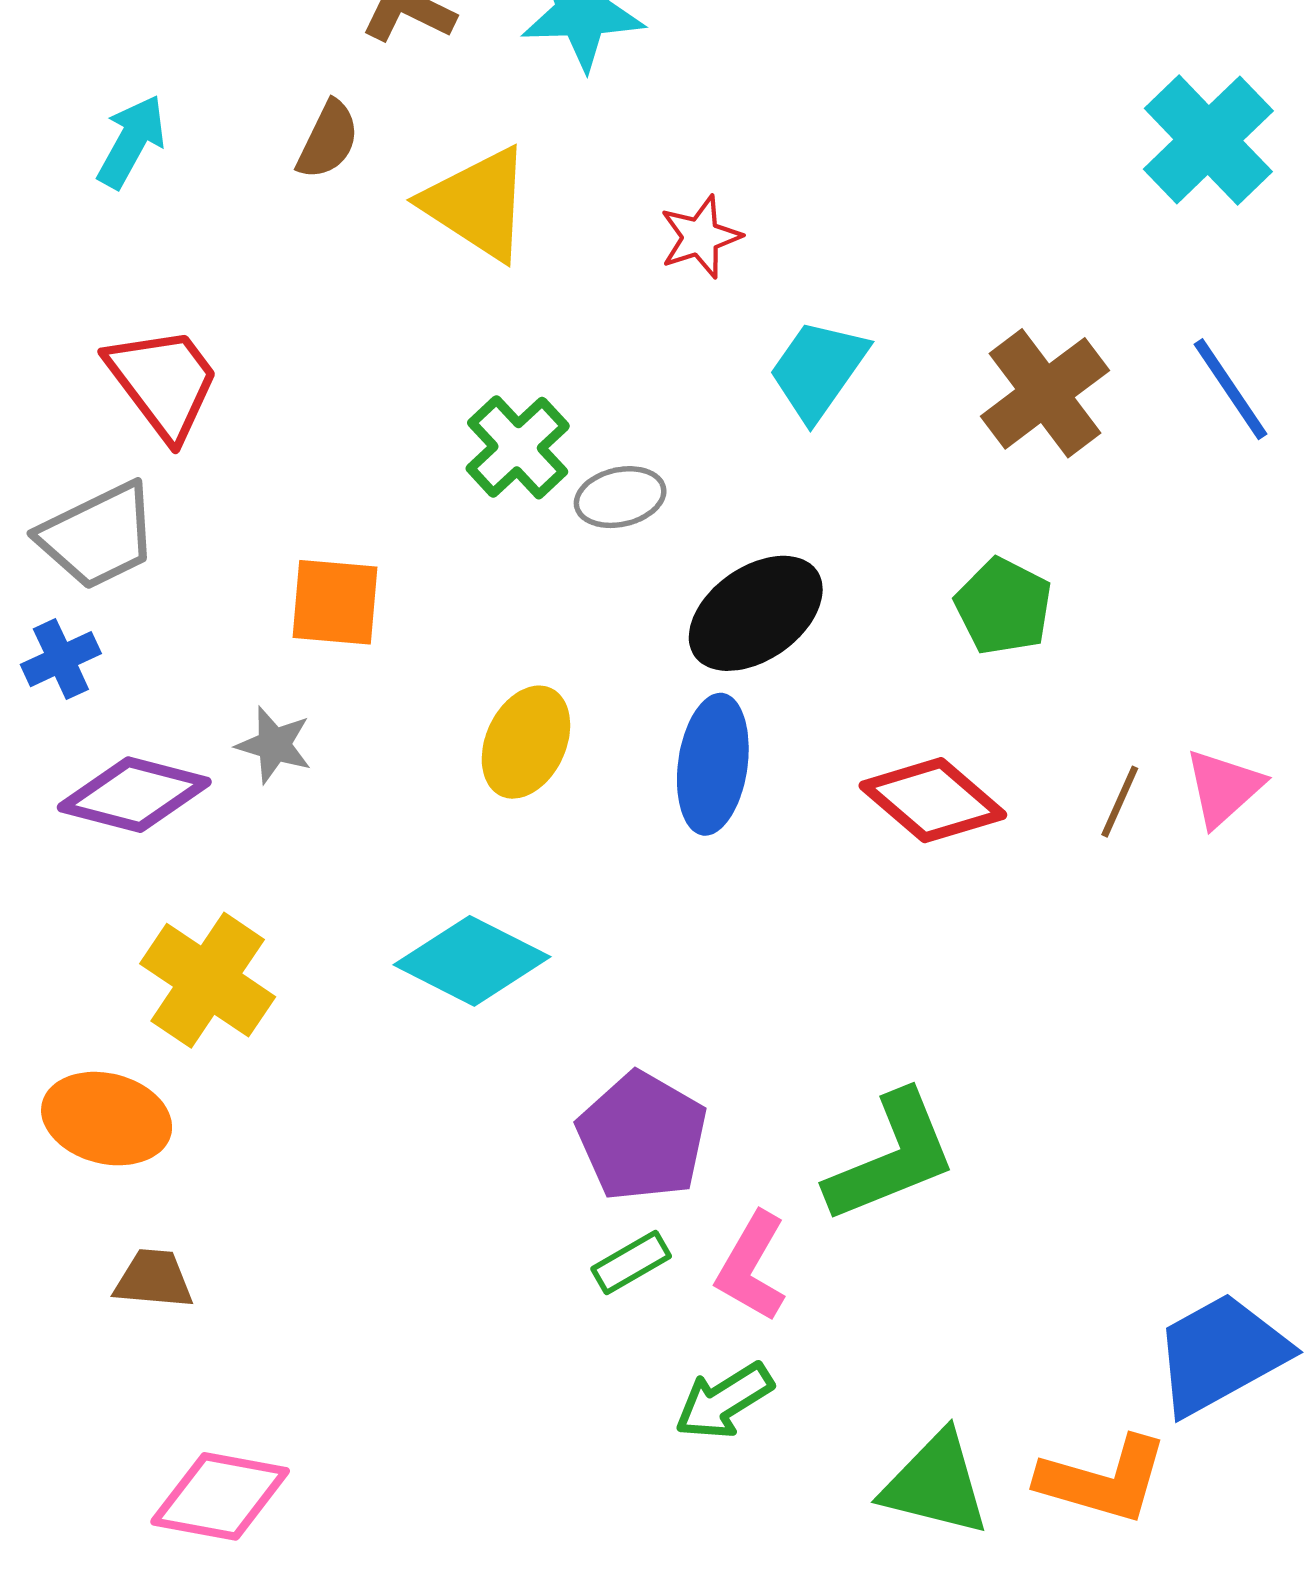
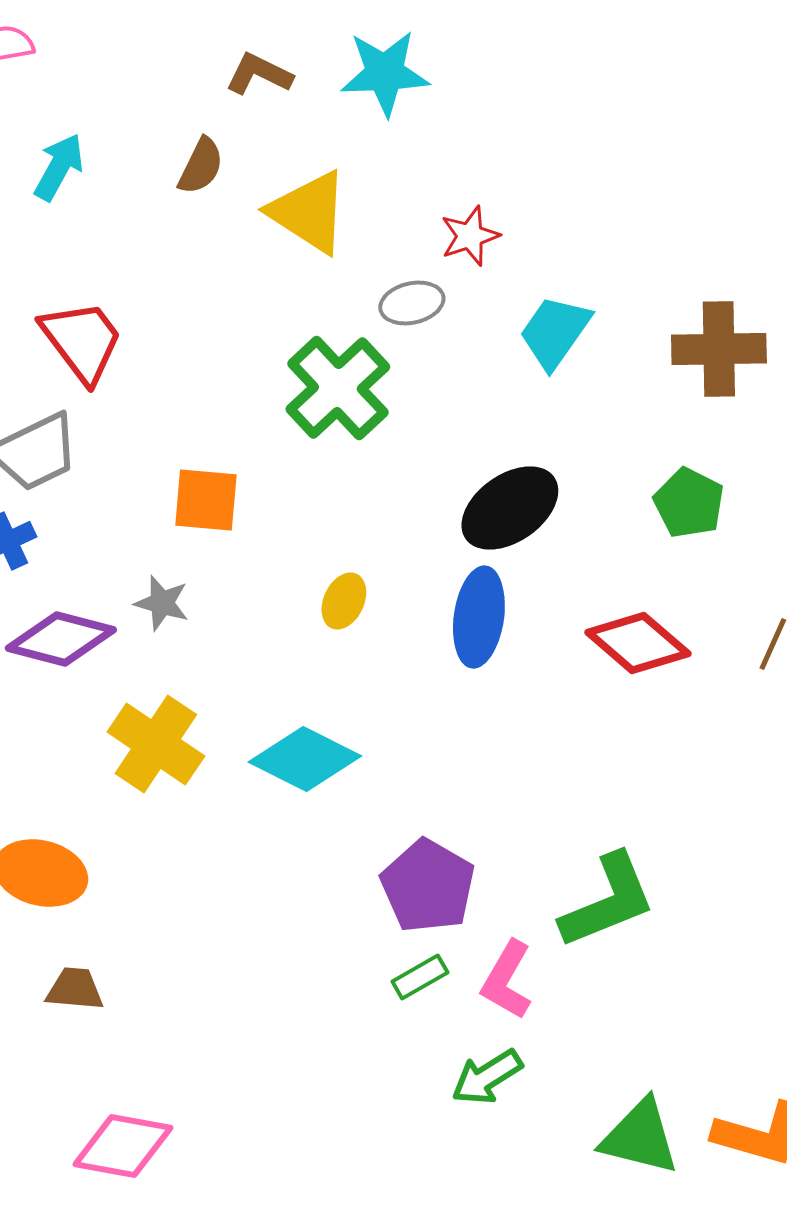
brown cross: (1045, 393) -> (719, 349), turned 36
green cross: (518, 447) -> (338, 388), size x1.4
gray ellipse: (620, 497) -> (412, 303), moved
yellow ellipse: (526, 742) -> (344, 601), size x0.7
yellow cross: (208, 980) -> (156, 744), moved

